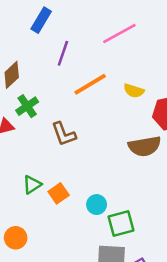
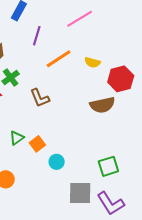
cyan circle: (97, 205) -> (57, 162), moved
green square: (121, 224) -> (108, 166), moved

